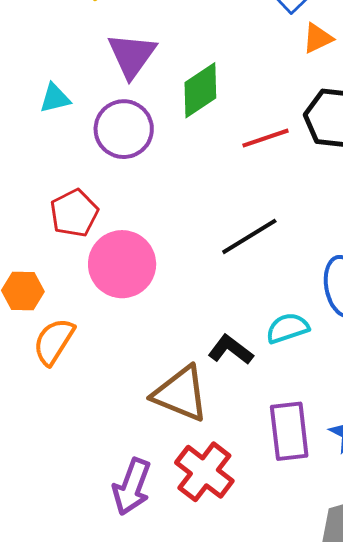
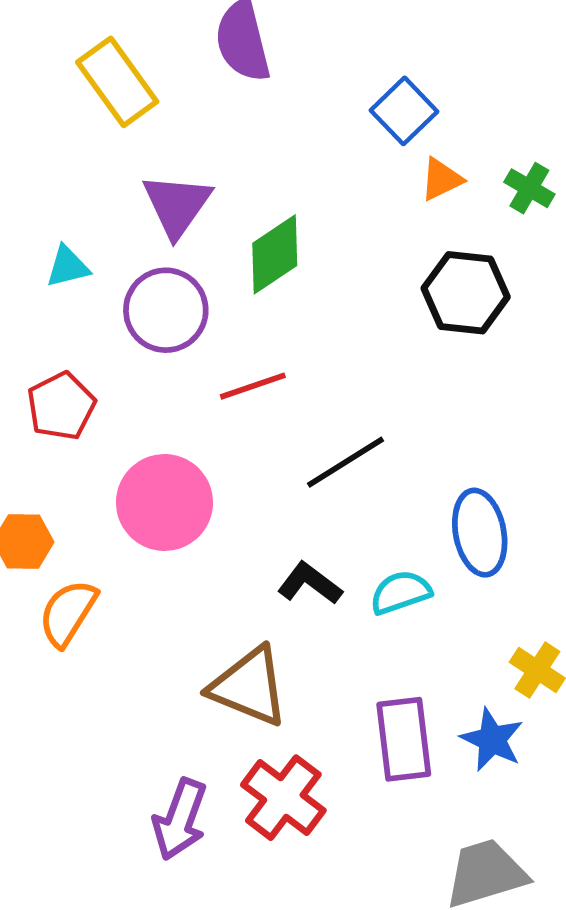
red line: (265, 138) -> (253, 386), moved
red pentagon: (74, 213) -> (61, 406), moved
black L-shape: (231, 350) -> (310, 583), moved

